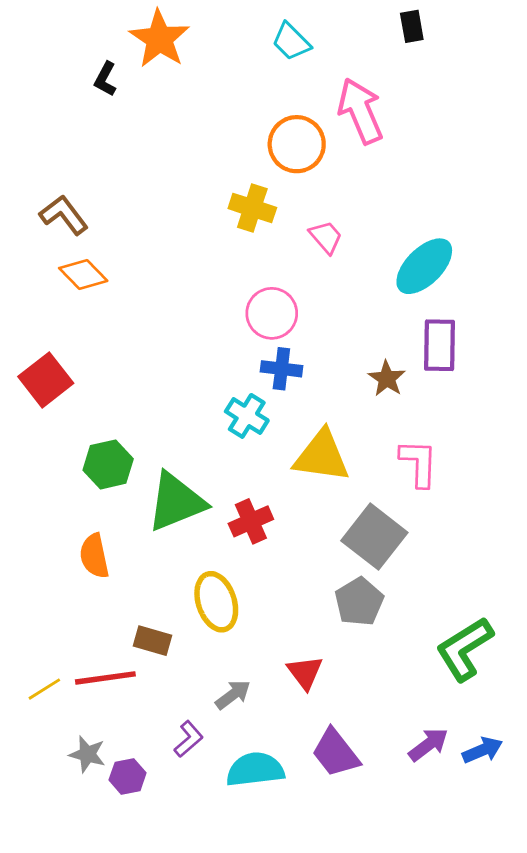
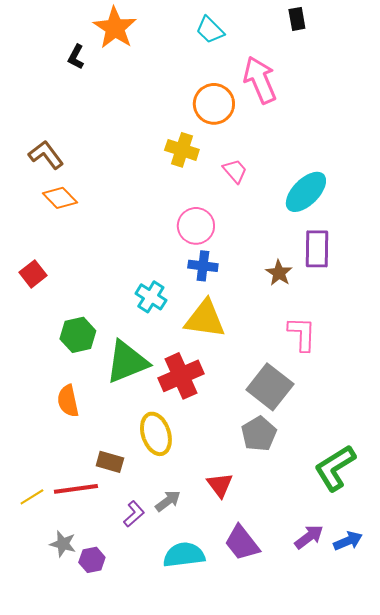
red square: (46, 380) -> (33, 274), size x0.7
cyan cross: (247, 416) -> (151, 297), moved
yellow triangle: (322, 456) -> (205, 319), moved
red cross: (251, 521) -> (181, 376), size x1.4
purple L-shape: (189, 739) -> (134, 514), moved

